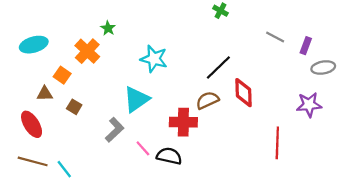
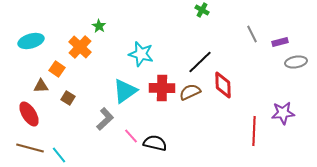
gray line: (275, 37) -> (252, 34), turned 36
purple rectangle: (306, 46) -> (280, 42), turned 56
purple star: (309, 105) -> (283, 113), moved
red cross: (183, 122) -> (162, 88), moved

